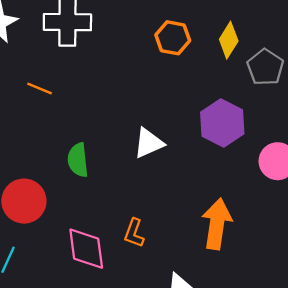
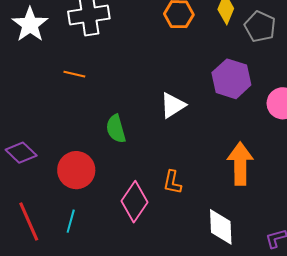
pink diamond: (86, 249) -> (135, 202), turned 51

